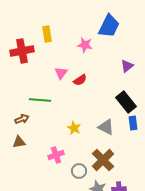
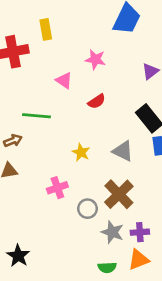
pink star: (85, 45) -> (95, 60), moved
pink triangle: (61, 73) -> (64, 80), turned -32
red semicircle: (80, 80) -> (97, 101), moved

